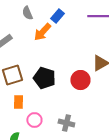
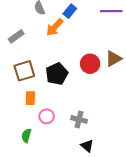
black pentagon: (44, 78) -> (57, 74), turned 30
red circle: (80, 80) -> (90, 64), moved

